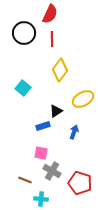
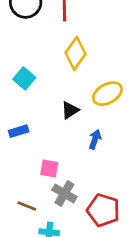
blue rectangle: (43, 126) -> (19, 131), moved

